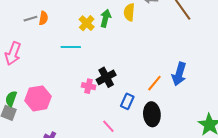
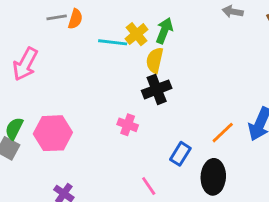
yellow semicircle: (129, 12) -> (155, 60), moved
cyan line: (71, 47) -> (113, 42), moved
black cross: (106, 77) -> (157, 89), moved

